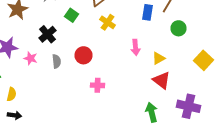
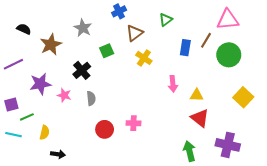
green square: (72, 15) -> (107, 51), turned 32
green circle: (178, 28) -> (229, 55), moved, size x1.5
red circle: (84, 55) -> (105, 129), moved
yellow triangle: (158, 58) -> (197, 95), turned 32
black arrow: (14, 115) -> (58, 154), moved

